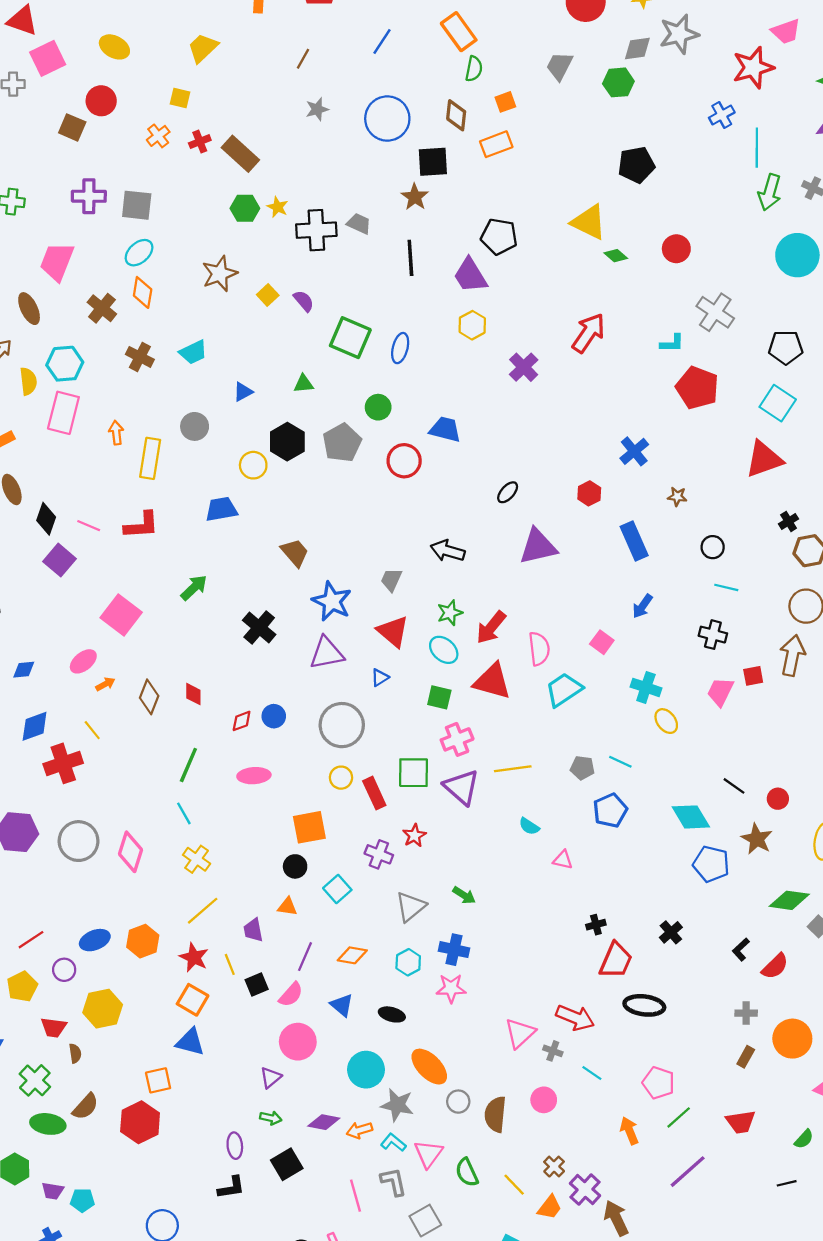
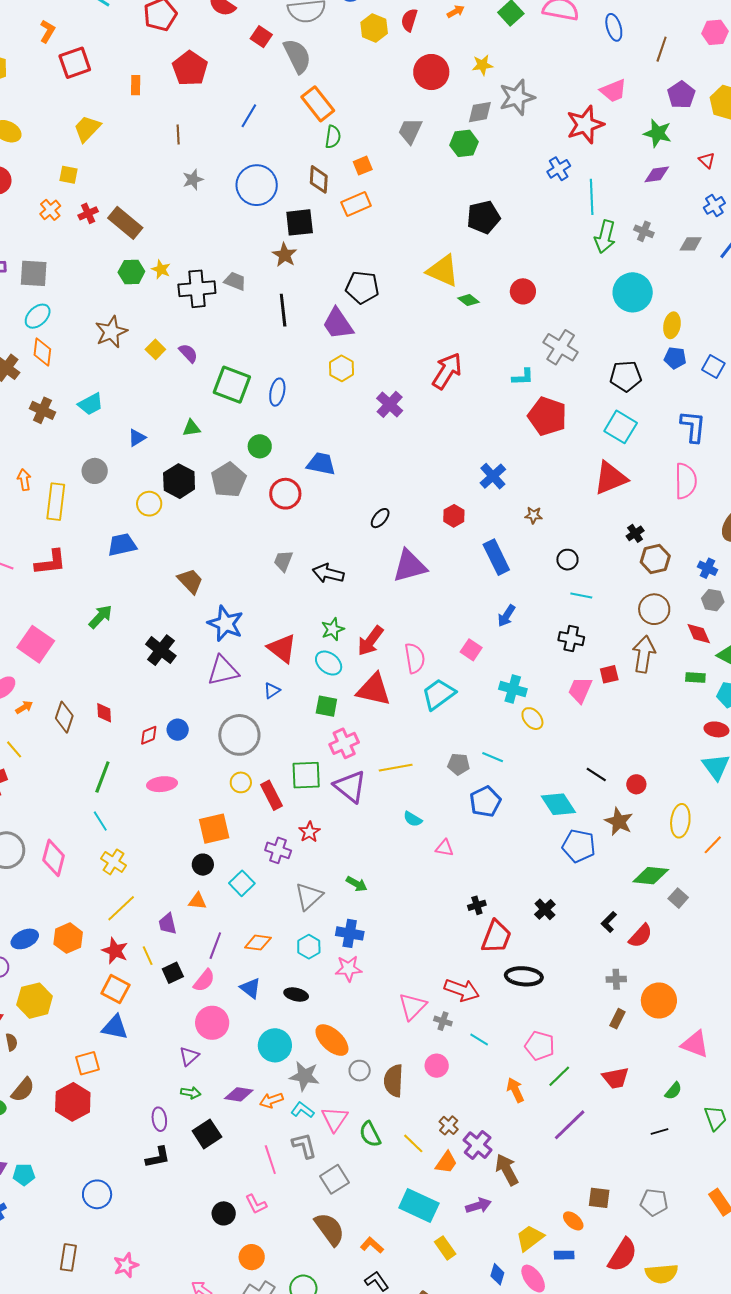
brown line: (303, 59) -> (178, 134), turned -30
gray trapezoid: (391, 580) -> (283, 561), moved

